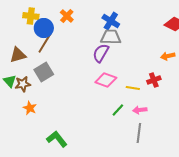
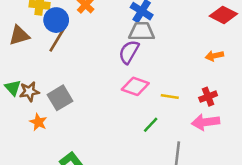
brown triangle: (18, 55) -> (19, 35), moved
gray square: (44, 72) -> (60, 98), moved
red cross: (154, 80) -> (208, 97), moved
pink arrow: (140, 110) -> (205, 122), moved, size x1.5

